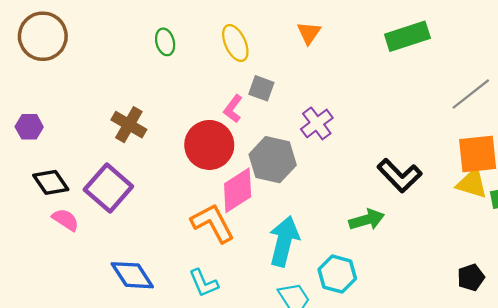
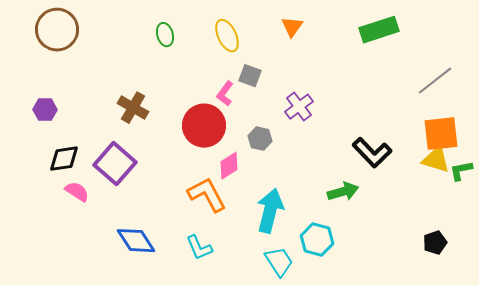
gray hexagon: (273, 160) -> (260, 139), size x0.6
black diamond: (51, 182) -> (64, 159), turned -64
pink diamond: (238, 190) -> (229, 166), size x0.7

